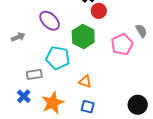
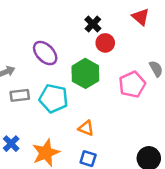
gray rectangle: (34, 74) -> (20, 95), moved

